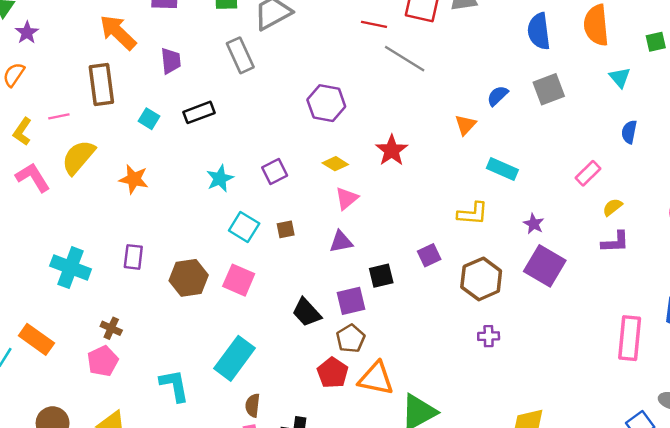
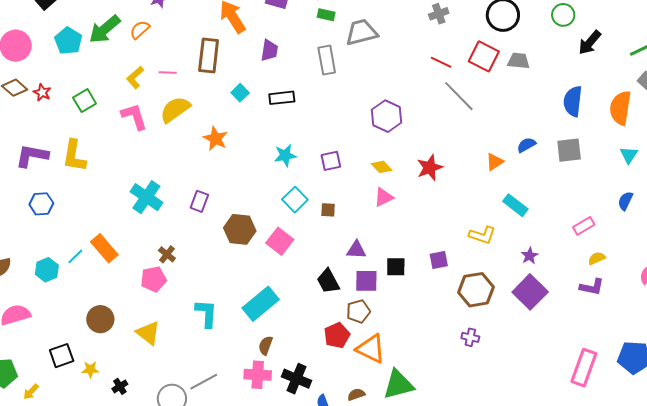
purple triangle: (341, 242) -> (356, 250), moved

